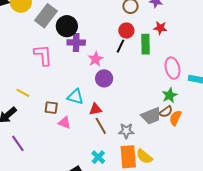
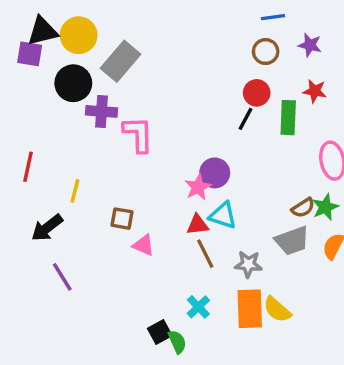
black circle: (67, 26) -> (73, 83), moved
purple cross: (76, 43) -> (102, 111), moved
pink L-shape: (43, 55) -> (138, 134), moved
pink star: (96, 59) -> (198, 187), moved
yellow line: (23, 93) -> (75, 191), turned 72
cyan triangle: (75, 97) -> (223, 215), moved
brown semicircle: (166, 112) -> (303, 208), moved

